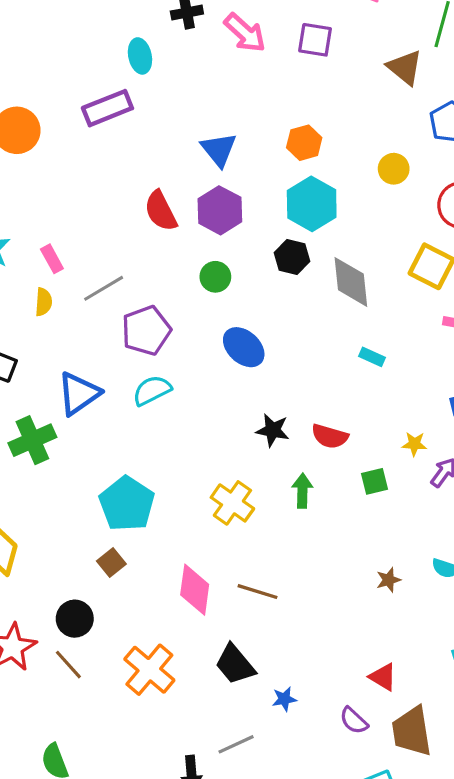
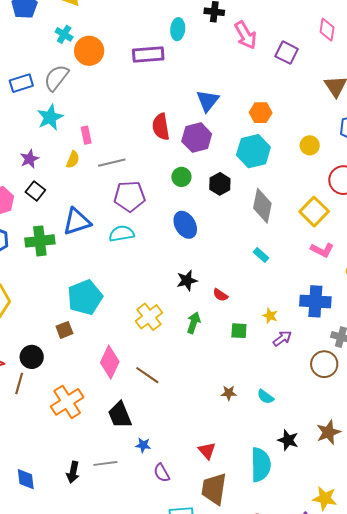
black hexagon: (292, 257) -> (220, 184), moved
black star: (273, 430) -> (187, 281), turned 30
red semicircle: (330, 436) -> (220, 295), size x0.7
brown line: (68, 665) -> (19, 383), turned 40
purple semicircle: (354, 721) -> (162, 473), moved

